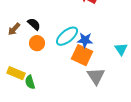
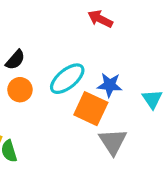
black semicircle: (34, 24) -> (15, 60), turned 88
blue star: (85, 40) -> (110, 85), moved

